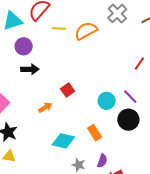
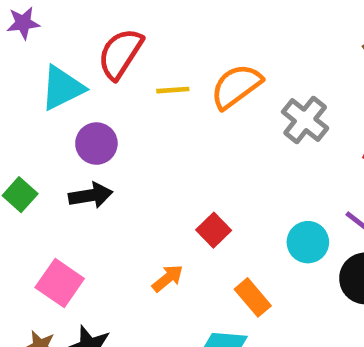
gray cross: (117, 13) -> (305, 120), moved
black arrow: (30, 69) -> (91, 195), moved
orange rectangle: (95, 133) -> (253, 297), moved

